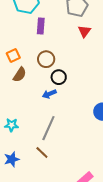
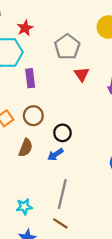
brown circle: (46, 59) -> (33, 116), moved
brown semicircle: (20, 75) -> (26, 148), moved
cyan star: (12, 125) -> (24, 207), moved

